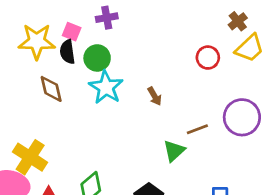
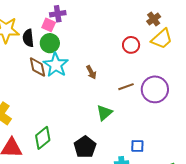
pink square: (72, 32) -> (49, 25), moved
brown diamond: (51, 89) -> (37, 67), moved
brown line: (197, 129) -> (126, 87), moved

